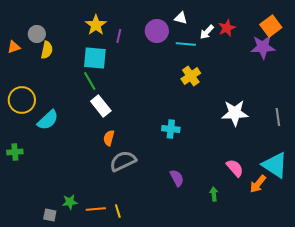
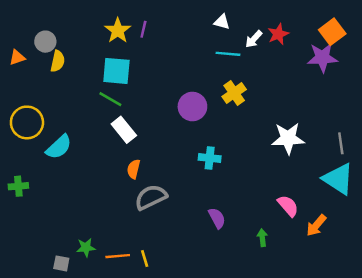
purple circle: (157, 31) -> (192, 107), moved
purple line: (119, 36) -> (143, 29), moved
green line: (90, 81) -> (110, 99), turned -30
cyan triangle: (275, 165) -> (338, 179), moved

